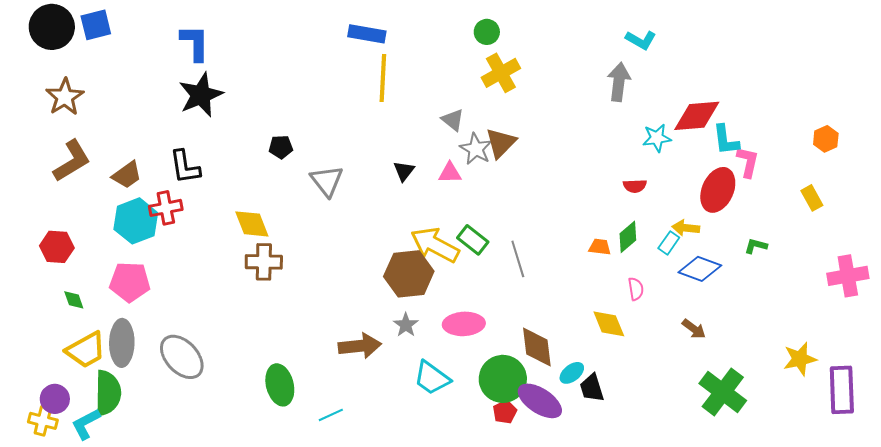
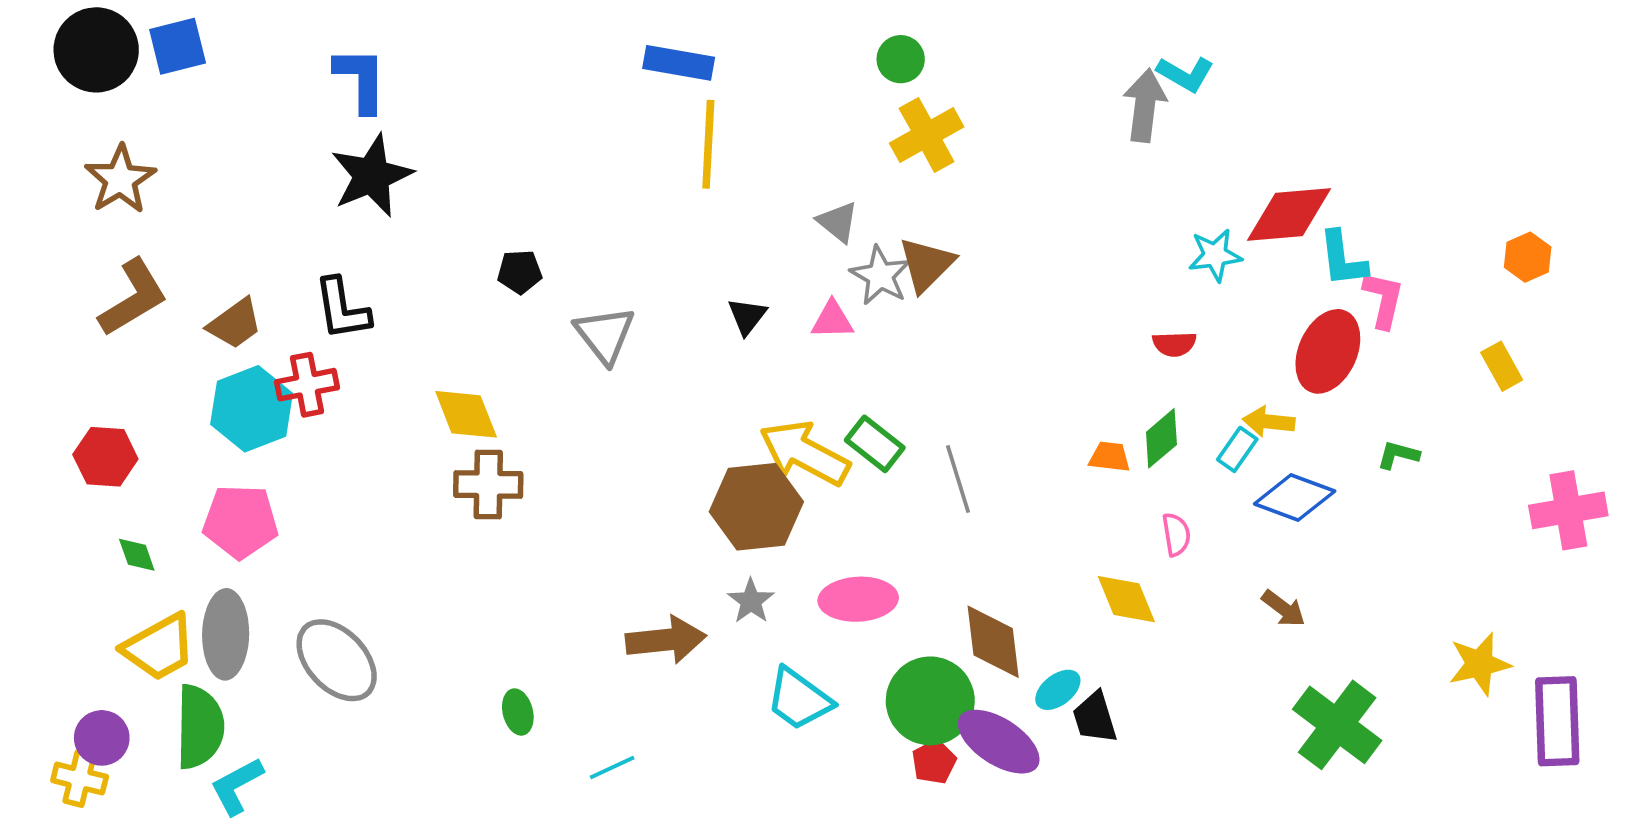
gray arrow: (619, 82) -> (1145, 105), moved
green ellipse: (280, 385) -> (518, 712), size x0.6
cyan L-shape: (86, 424) -> (237, 786), moved

